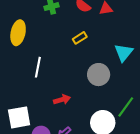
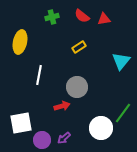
gray circle: (99, 75) -> (77, 87), moved

